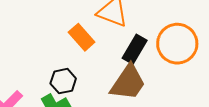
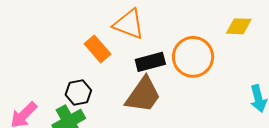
black rectangle: (135, 49) -> (150, 62), turned 44

